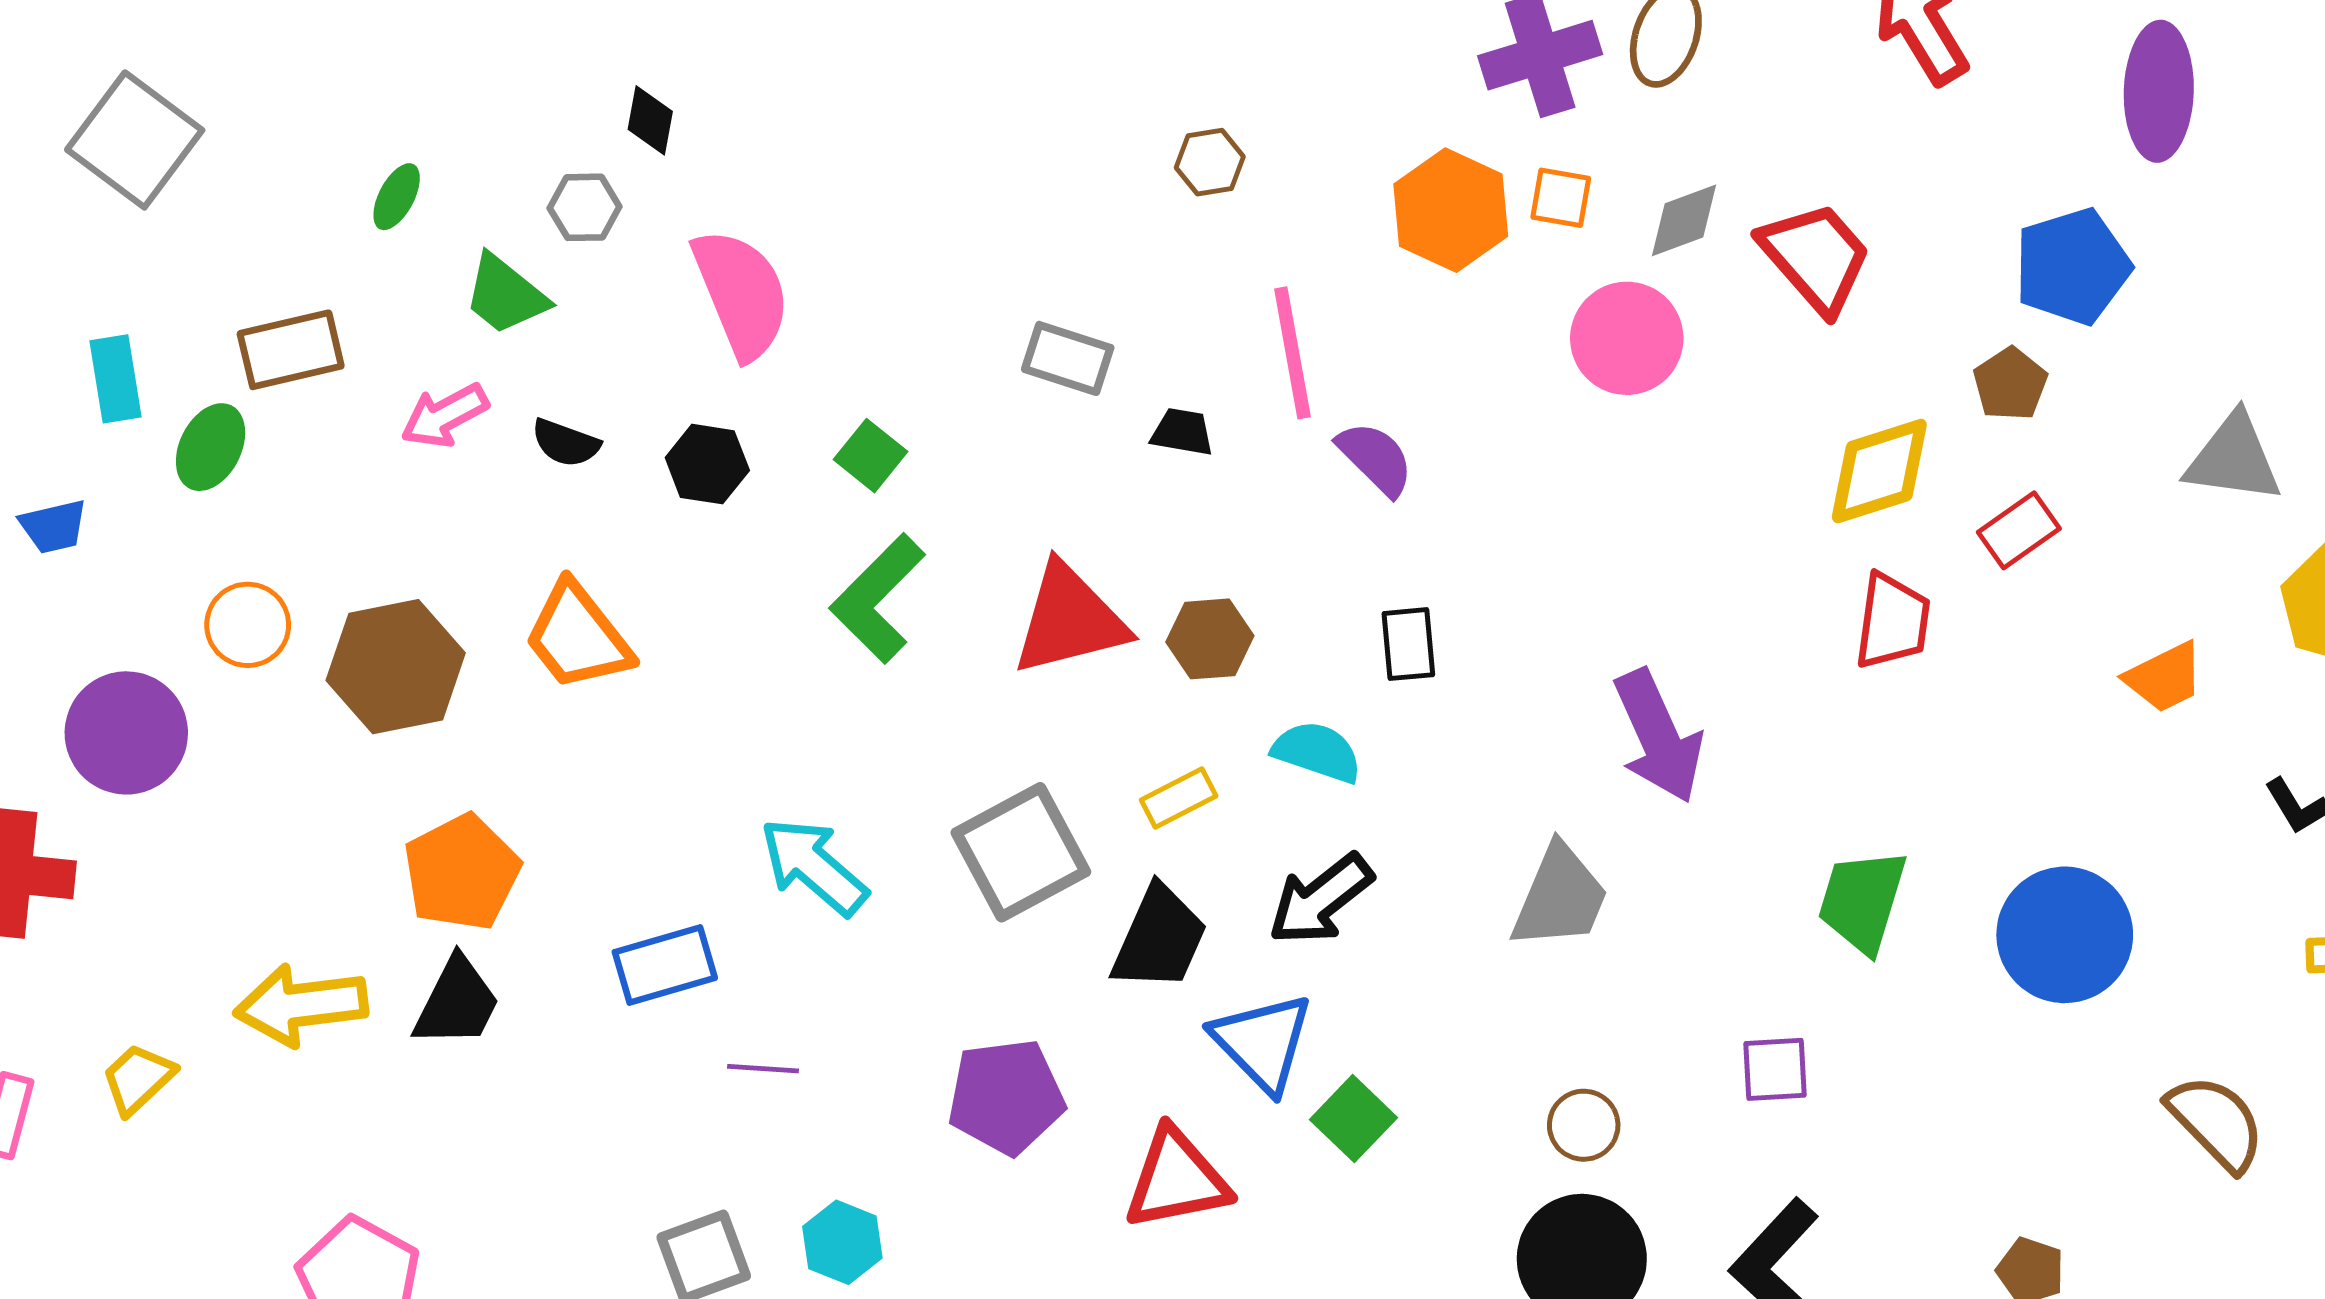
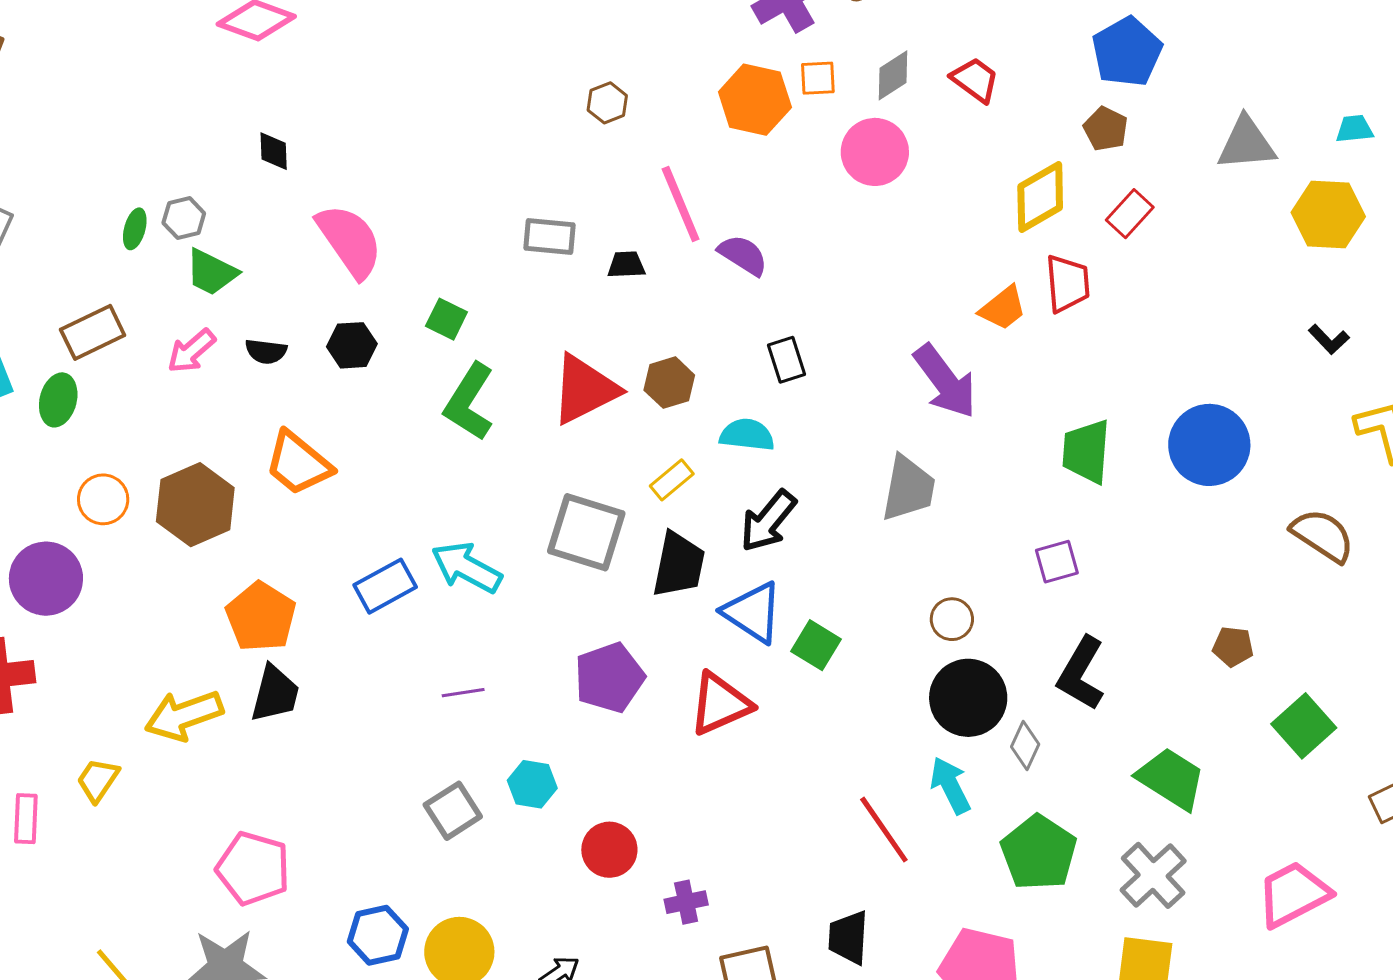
gray hexagon: (585, 207) -> (184, 218), moved
red trapezoid: (1816, 257) -> (975, 80), size x0.7
orange trapezoid: (2164, 677) -> (1003, 308), moved
gray square: (1021, 852) -> (586, 532), turned -32
blue rectangle: (665, 965) -> (385, 586), moved

